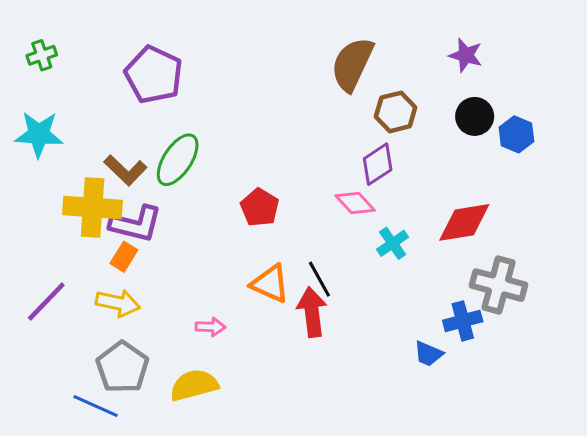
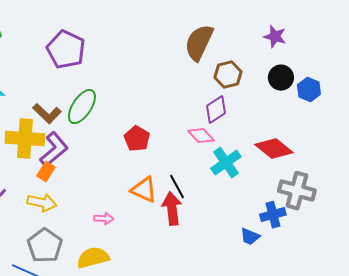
red diamond: (464, 222) -> (274, 149), turned 48
purple L-shape: (136, 224) -> (54, 150), turned -54
cyan cross: (393, 243) -> (226, 163), size x1.4

